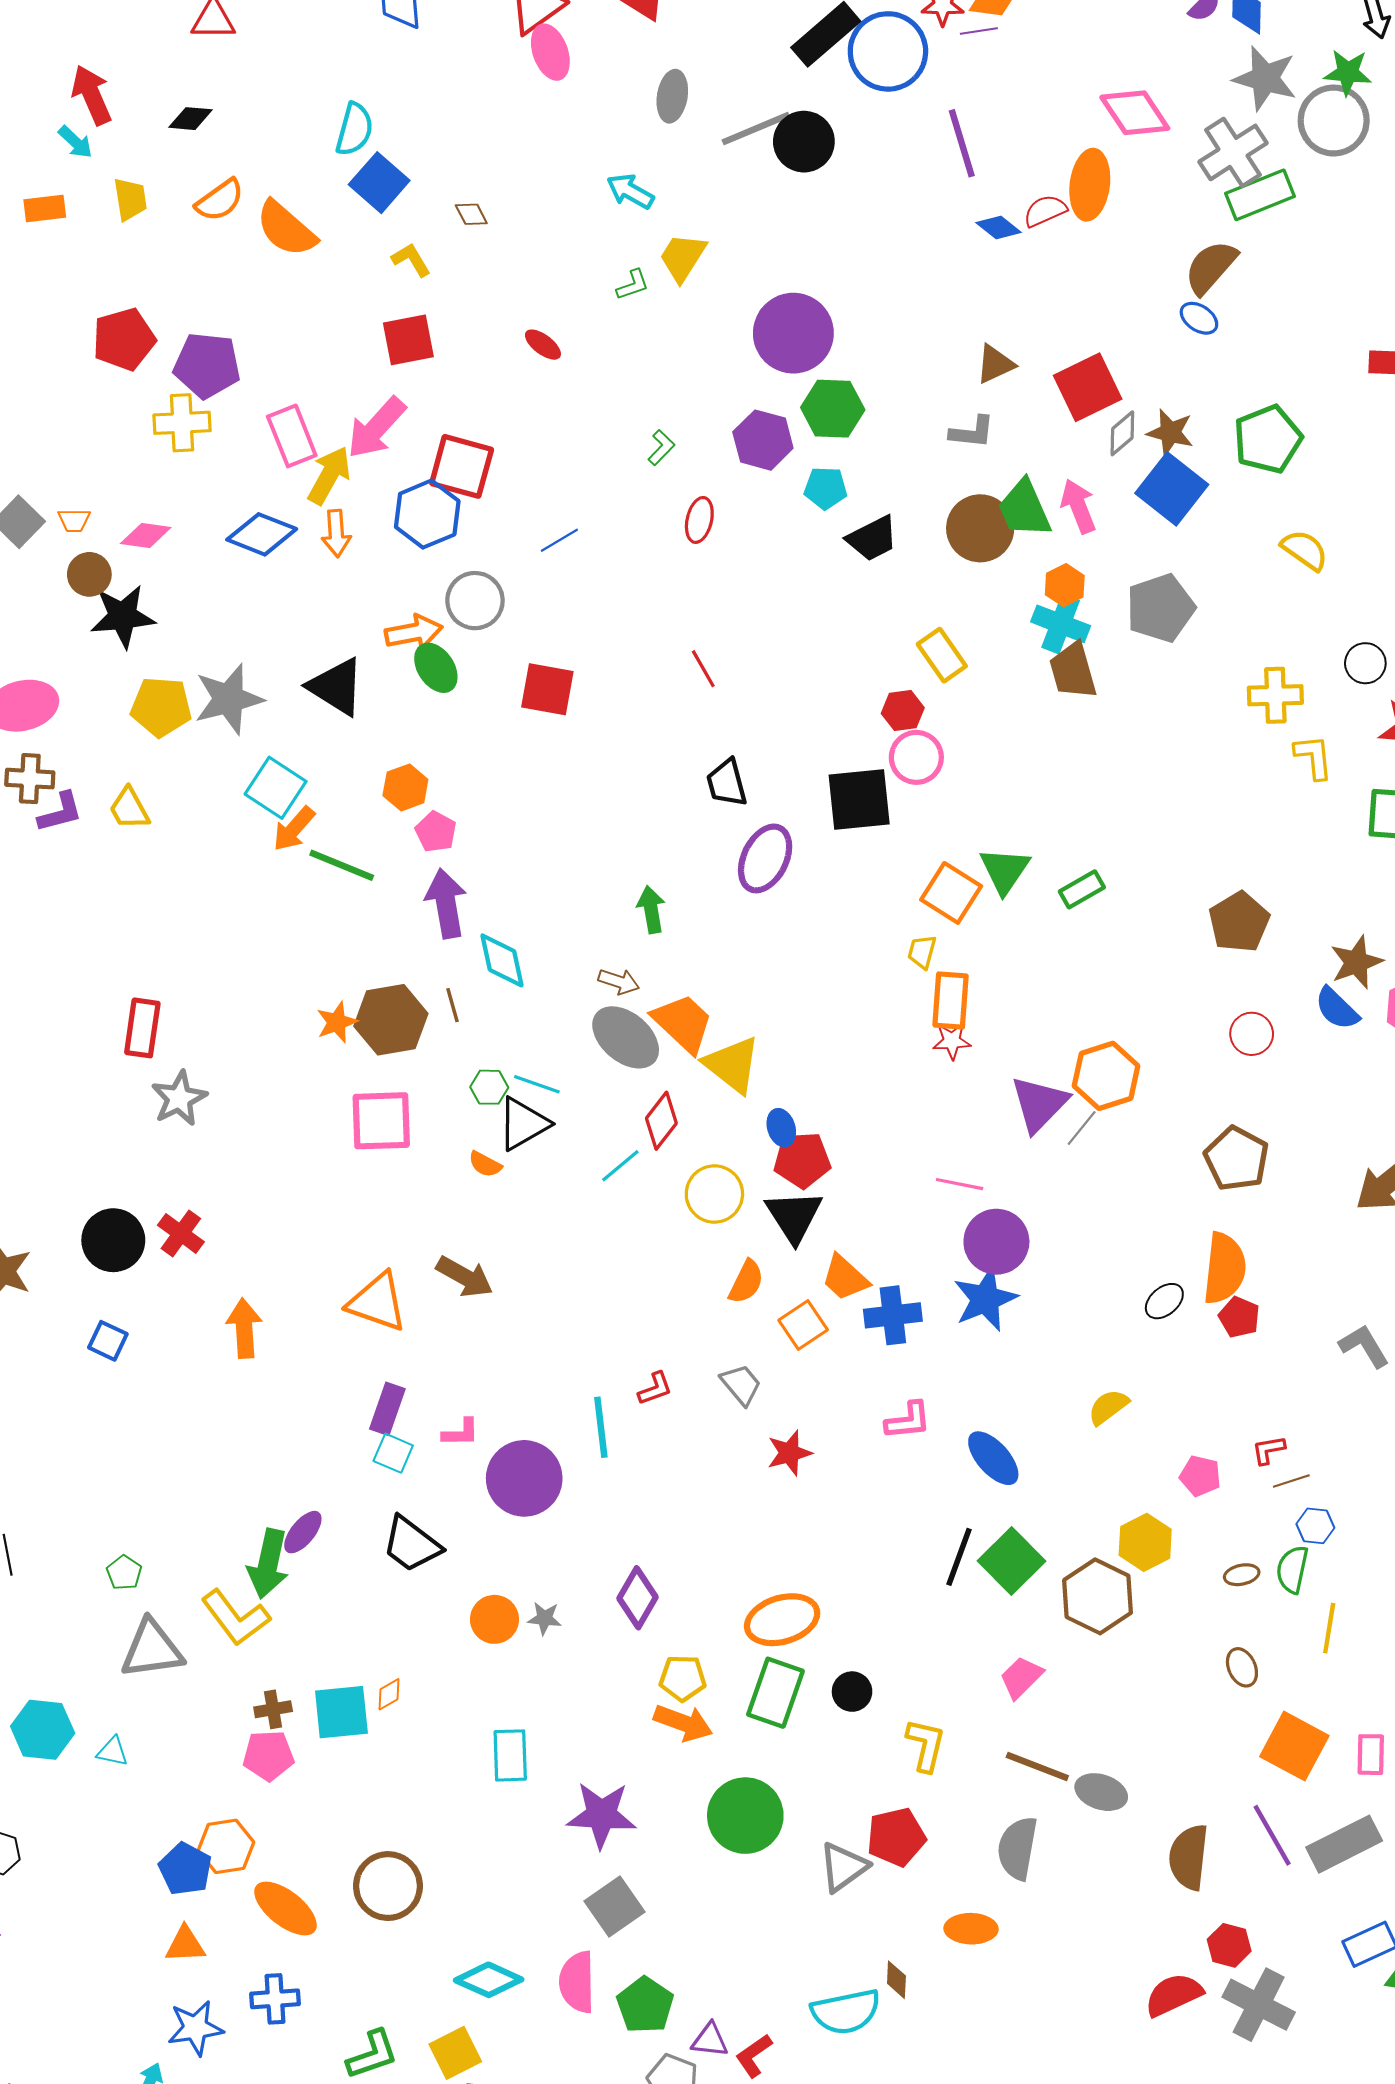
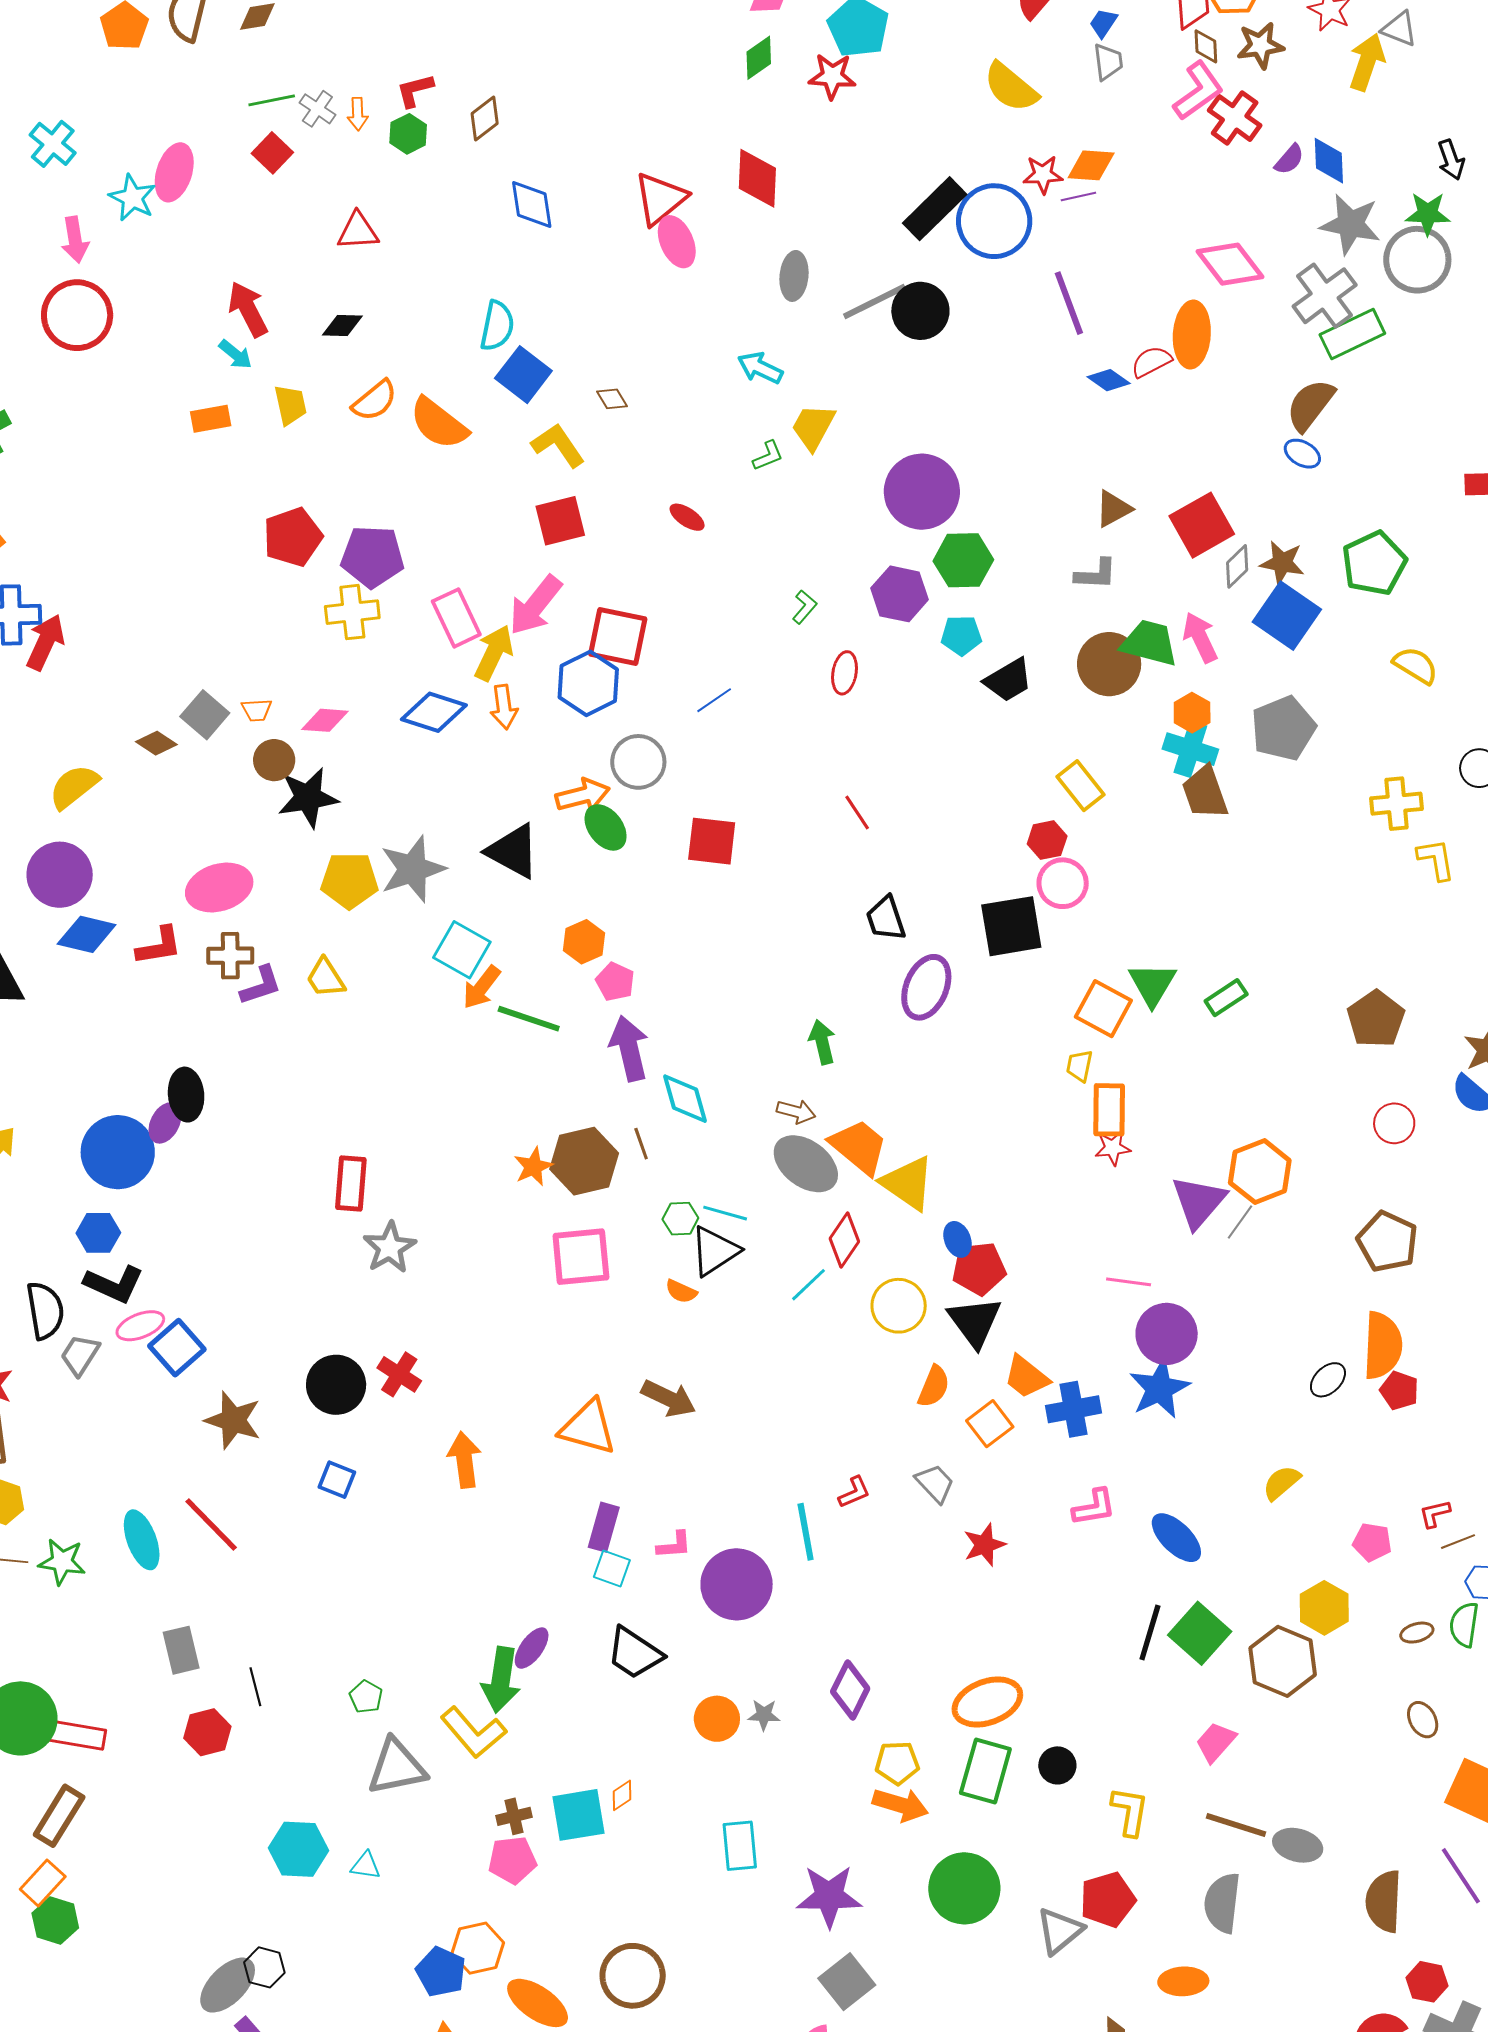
yellow L-shape: (411, 260) -> (558, 445), size x1.4
green trapezoid: (1024, 509) -> (1149, 643), turned 132

